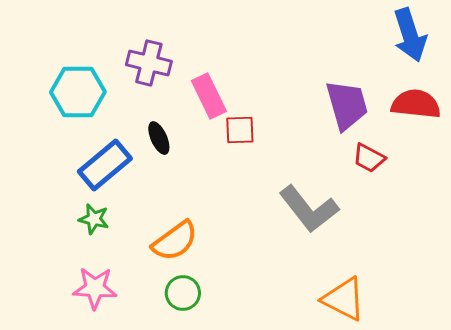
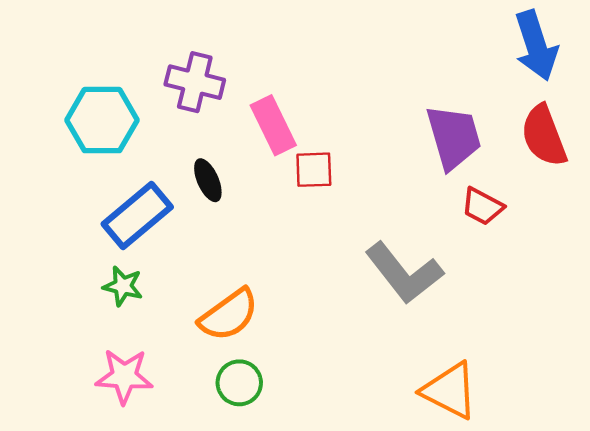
red semicircle: (416, 104) -> (544, 136), turned -117

